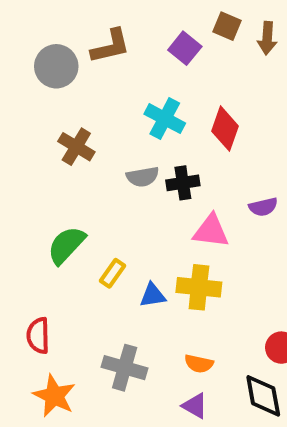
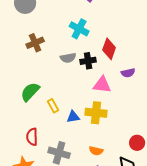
red diamond: (225, 129) -> (109, 49), moved
brown cross: (76, 147) -> (35, 43), turned 36
yellow rectangle: (113, 273) -> (53, 106), turned -64
red semicircle: (38, 336) -> (32, 137), moved

